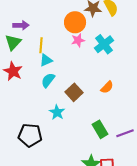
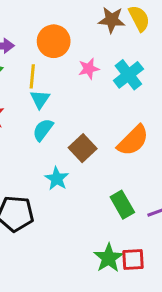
orange circle: (75, 22) -> (54, 41), moved
cyan triangle: (46, 60) -> (40, 99), turned -32
orange semicircle: (107, 87) -> (133, 140), size x1.6

